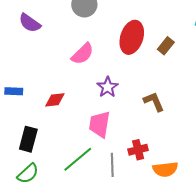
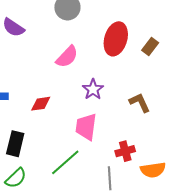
gray line: (112, 165) -> (110, 178), moved

